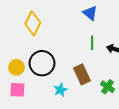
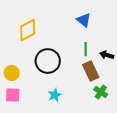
yellow diamond: (33, 23) -> (28, 30), turned 35
black circle: (42, 63) -> (48, 61), moved
brown rectangle: (82, 74) -> (91, 71), moved

